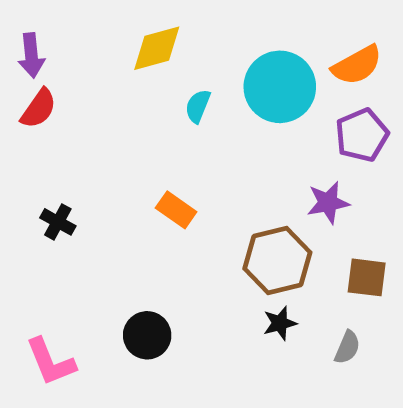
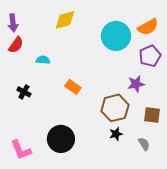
cyan semicircle: (198, 106) -> (43, 60), moved, turned 72
black circle: (147, 335) -> (61, 139), size x1.4
gray semicircle: (347, 347) -> (144, 144), turned -56

